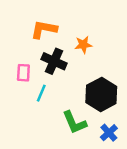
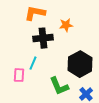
black cross: (54, 61) -> (43, 38), turned -30
pink rectangle: (23, 73) -> (19, 75), moved

